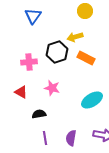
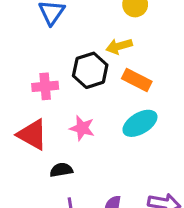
red triangle: (21, 92) -> (32, 135), size x1.5
cyan ellipse: (92, 100) -> (140, 123), moved

